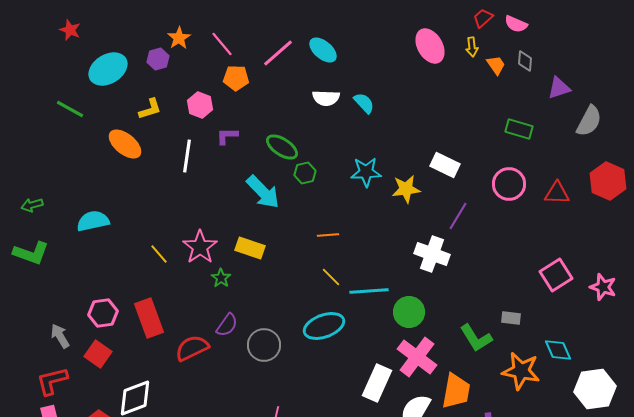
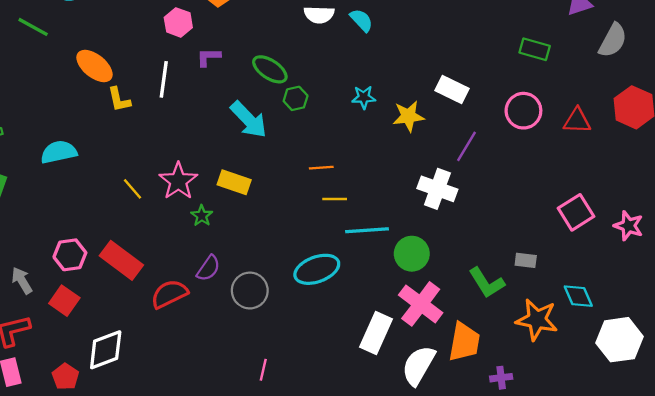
yellow L-shape: (150, 109) -> (119, 100), moved, turned 95
cyan star: (366, 172) -> (364, 97), size x0.7
yellow line: (331, 277) -> (335, 199), moved, turned -45
red rectangle: (149, 318) -> (121, 260), turned -33

